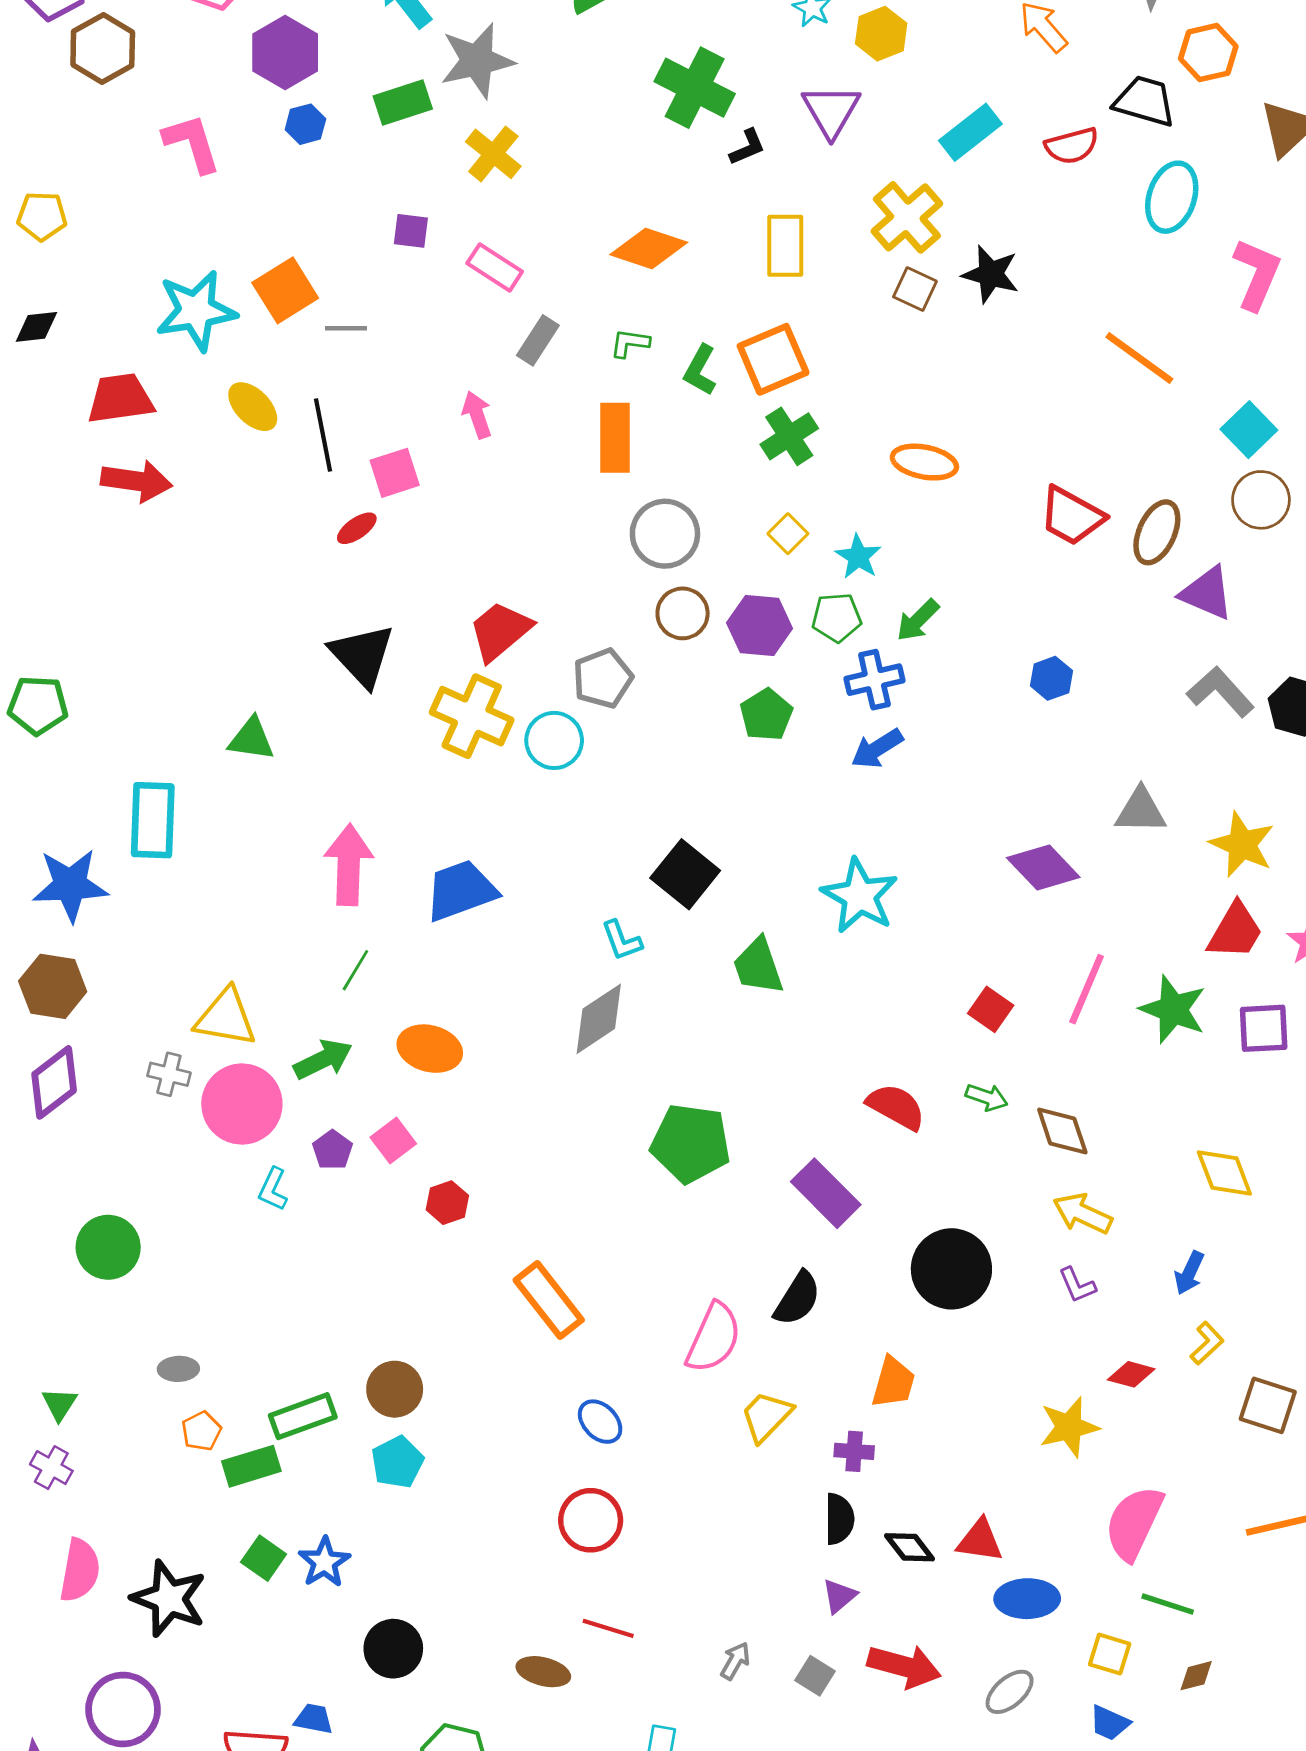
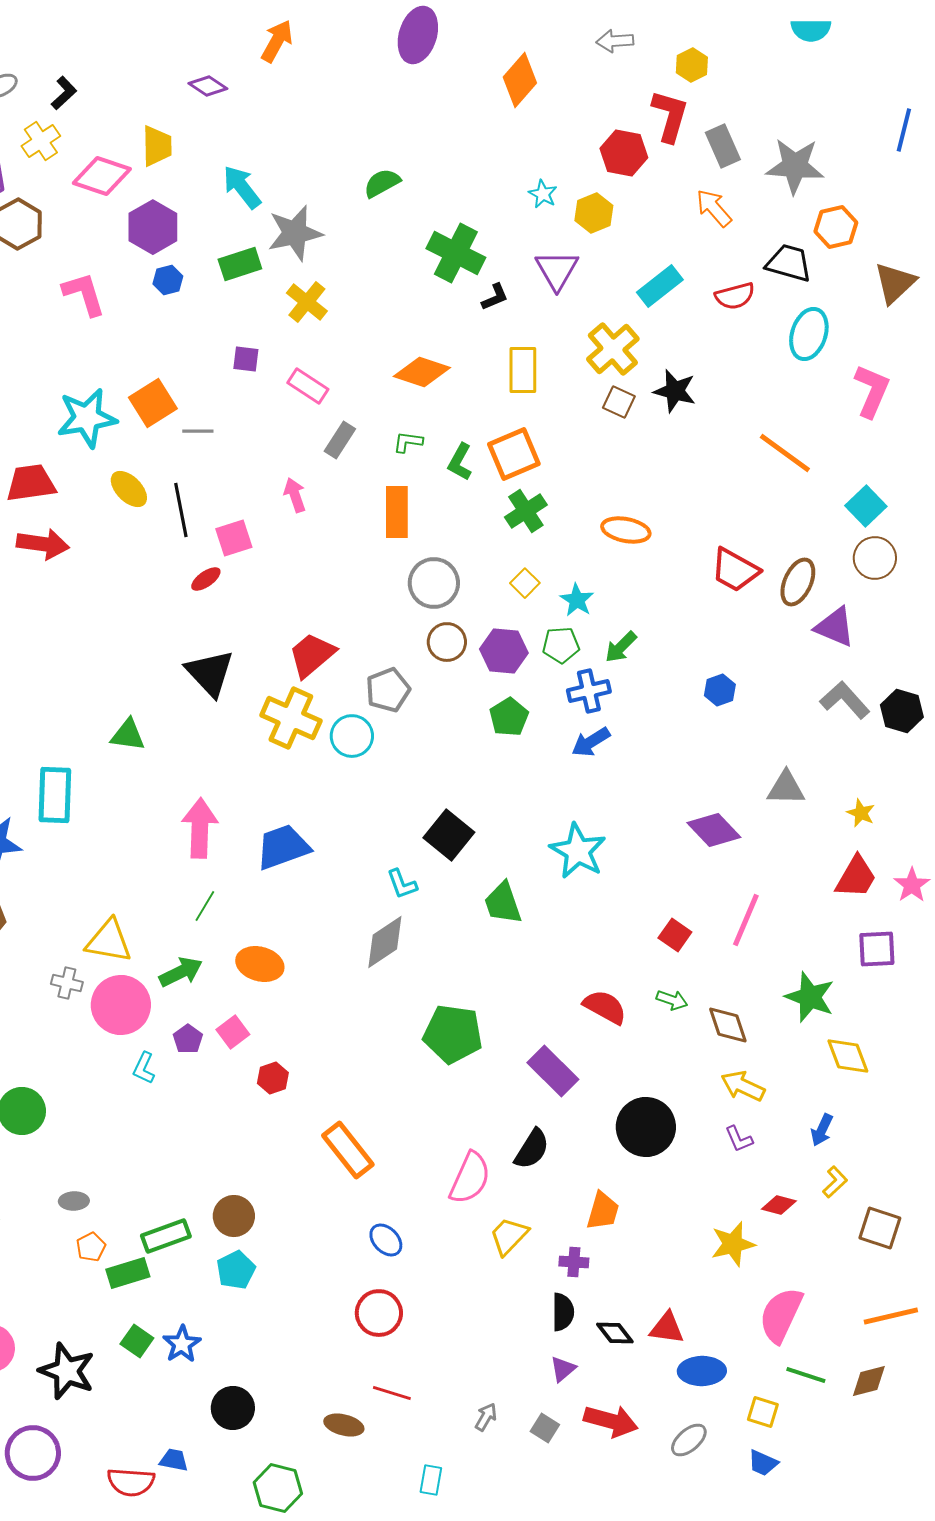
yellow star: (1242, 845) -> (861, 813), size x0.6
green star: (1173, 1009) -> (810, 997), moved
brown diamond: (1196, 1676) -> (869, 1381), moved, size x1.4

